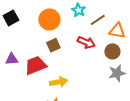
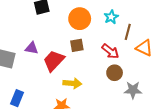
brown line: (98, 20) -> (128, 32), turned -56
brown circle: (112, 51) -> (115, 73), moved
red trapezoid: (36, 65) -> (54, 61), turned -40

